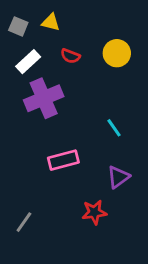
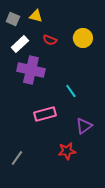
purple cross: (44, 98) -> (31, 70), turned 36
cyan line: (114, 128) -> (71, 91), moved

